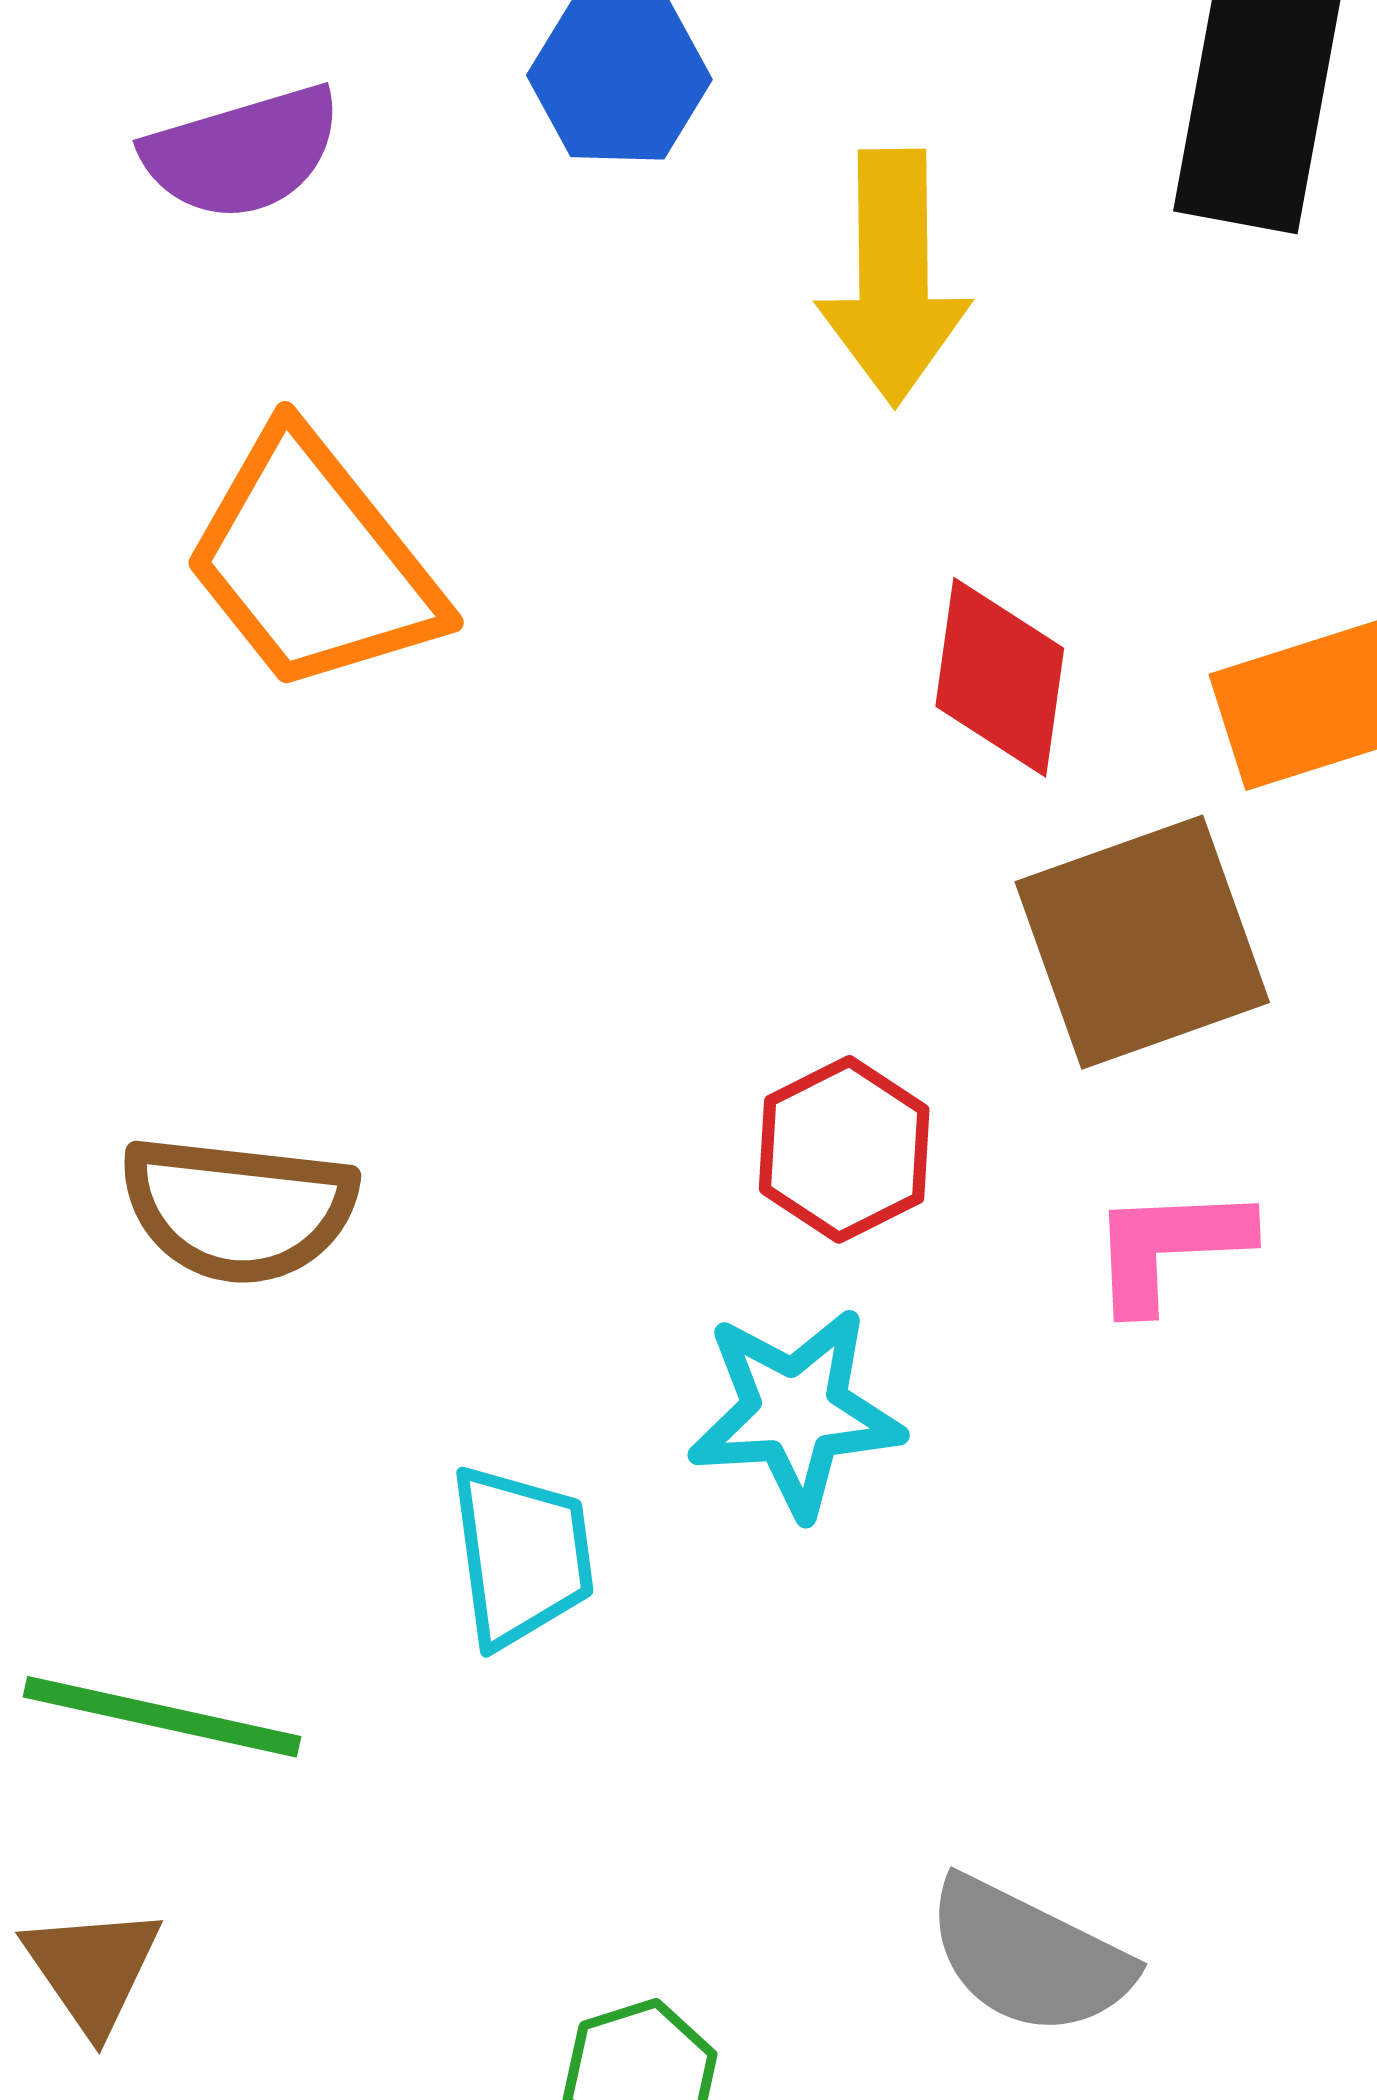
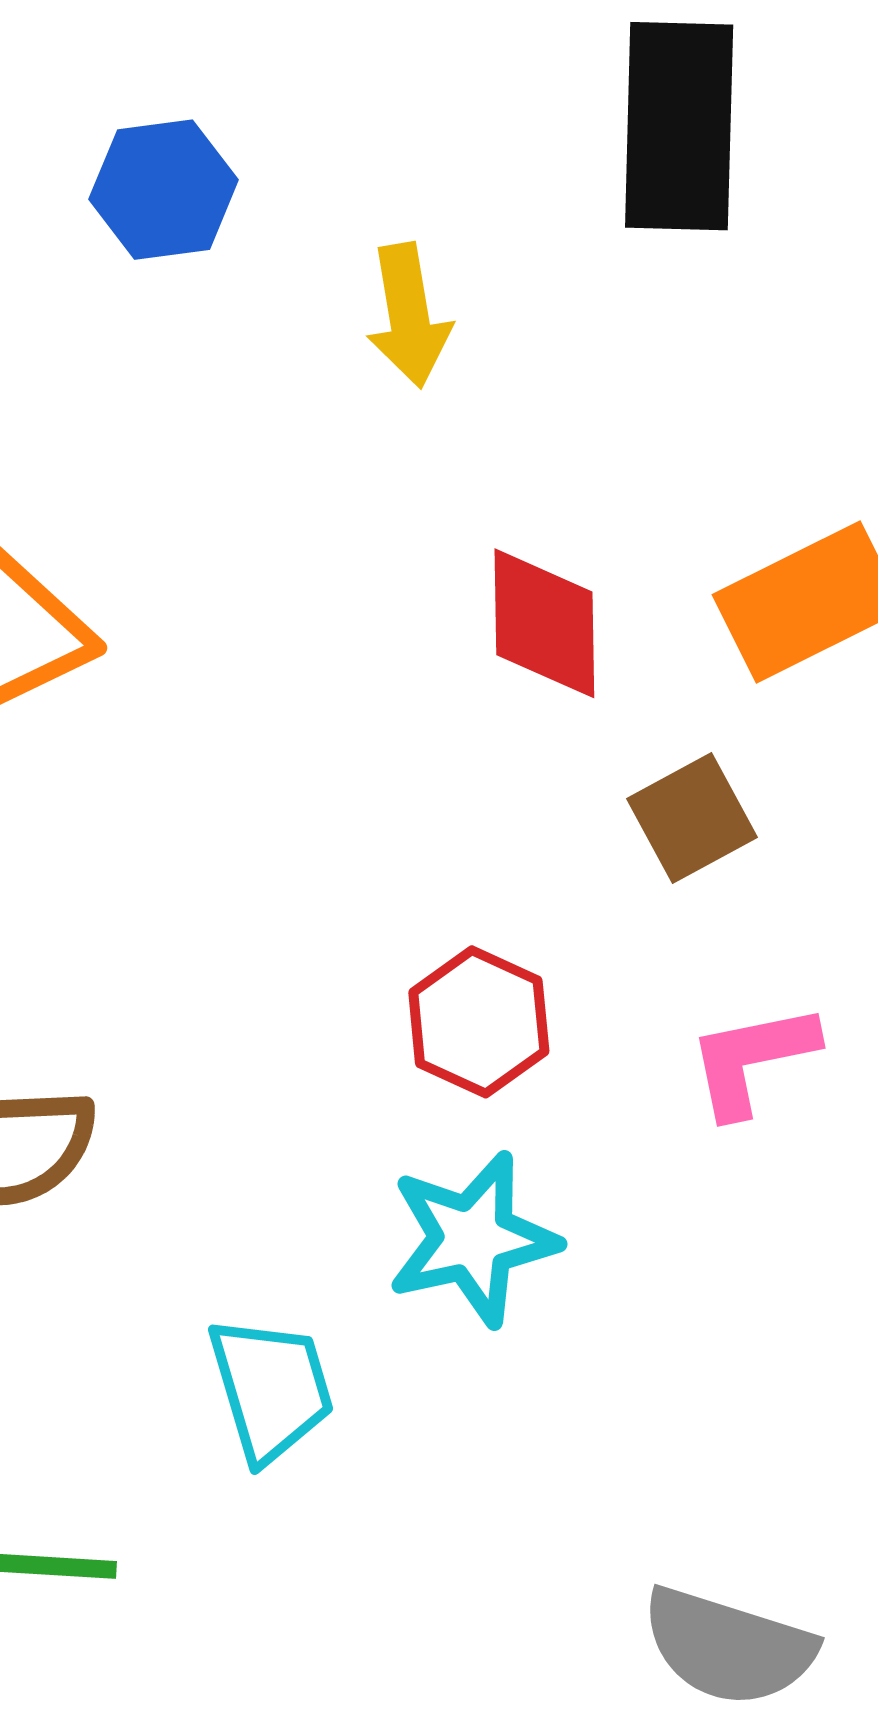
yellow arrow: (893, 277) -> (409, 315), size x0.7
brown square: (1142, 942) -> (692, 818), size x0.6

